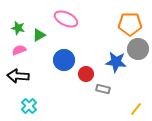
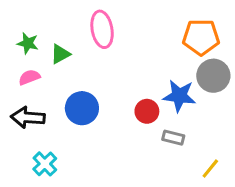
pink ellipse: (66, 19) -> (102, 29), turned 55
blue circle: (64, 60) -> (82, 108), moved
red circle: (86, 74) -> (147, 111), moved
gray rectangle: (103, 89) -> (173, 138), moved

